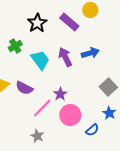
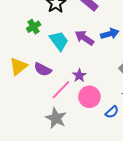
purple arrow: (65, 57) -> (84, 38), turned -30
gray star: (37, 136) -> (56, 118), size x1.5

